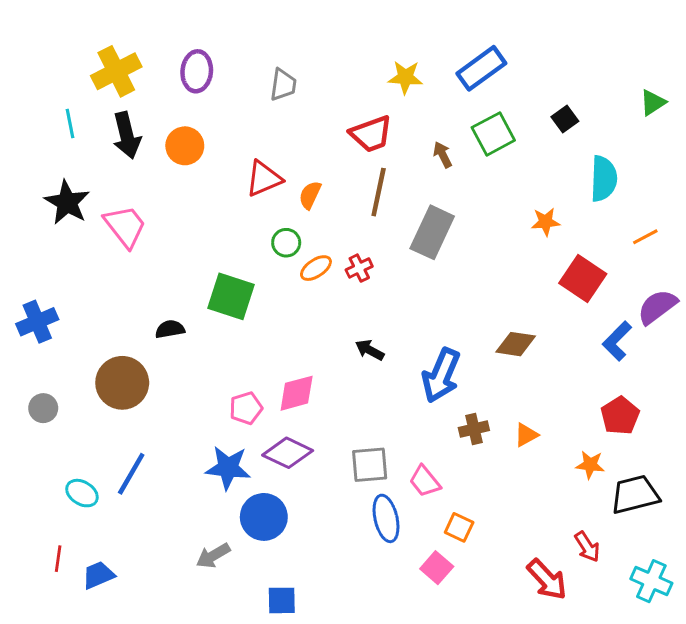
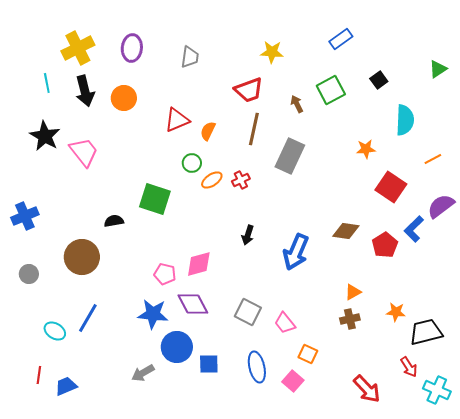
blue rectangle: (481, 68) -> (341, 39), moved, size x0.7
black arrow: (370, 350) -> (248, 235), turned -102
pink pentagon: (246, 408) -> (165, 274), turned 30
red pentagon: (620, 416) -> (385, 245), moved
brown cross: (474, 429) -> (350, 319), moved
purple diamond: (288, 453) -> (193, 304), turned 36
gray square: (370, 465) -> (248, 312), turned 32
blue ellipse: (386, 518) -> (257, 367), moved
red arrow: (587, 547) -> (409, 367), moved
blue square: (282, 600) -> (209, 364), moved

